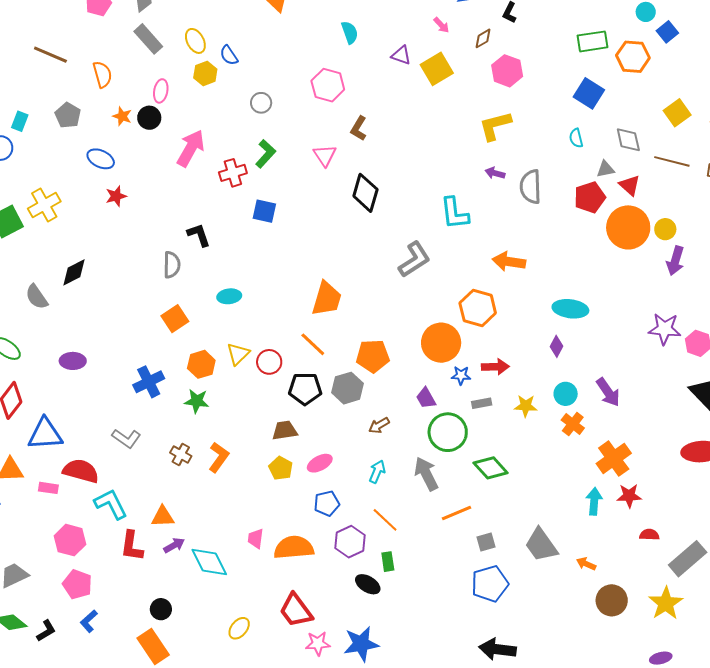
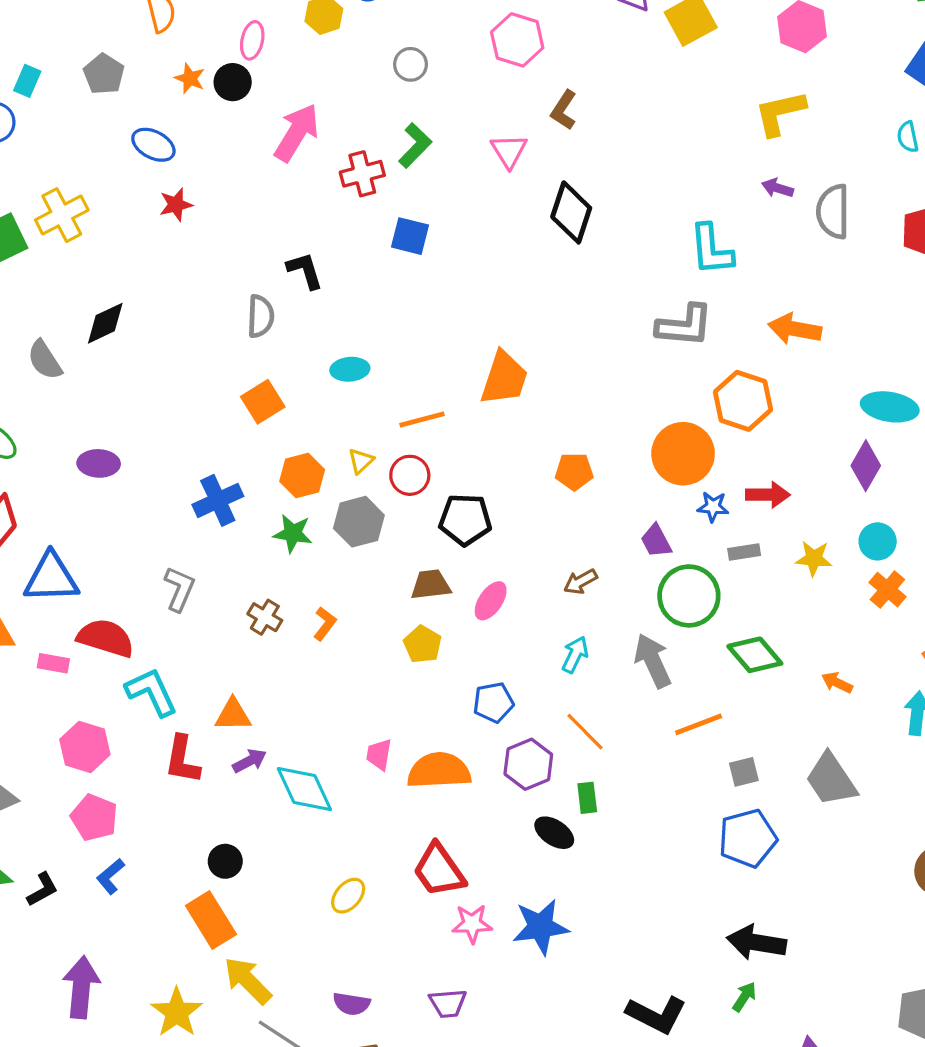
gray L-shape: (414, 260) -> (685, 326), moved, turned 36
orange line: (313, 344) -> (422, 419), moved, turned -60
purple diamond: (557, 346) -> (866, 466), size x1.4
yellow triangle: (238, 354) -> (361, 461), size x0.7
orange pentagon: (373, 356) -> (574, 471), size x0.7
gray hexagon: (348, 388) -> (359, 522), moved
gray L-shape: (126, 438) -> (179, 589), turned -104
orange L-shape: (219, 457) -> (325, 624), size x0.7
pink ellipse: (320, 463) -> (491, 601), moved, turned -30
orange arrow: (586, 564) -> (837, 683), moved

